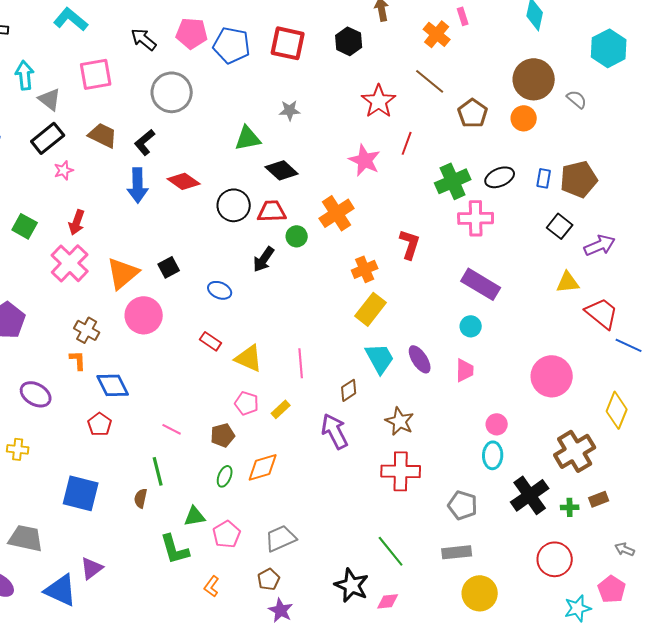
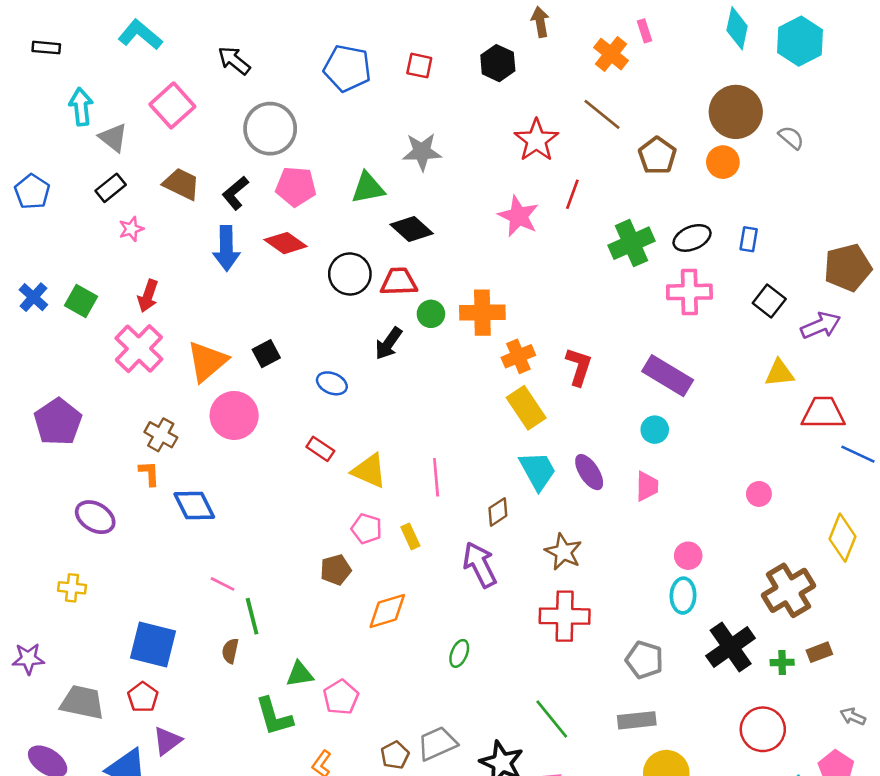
pink pentagon: (192, 33) -> (296, 187), moved
red square: (288, 43) -> (419, 66), size x0.6
cyan hexagon: (609, 48) -> (800, 41), moved
pink square: (96, 74) -> (172, 105), turned -32
gray star: (290, 110) -> (422, 152), size x1.4
black rectangle: (48, 138) -> (111, 188), size x0.7
brown pentagon: (579, 179) -> (848, 268), moved
orange cross: (337, 213) -> (482, 313), moved, turned 32
pink cross: (476, 218) -> (689, 292), moved
red L-shape: (410, 244) -> (579, 367), moved
yellow rectangle: (371, 309) -> (526, 408), turned -72
red trapezoid: (602, 313) -> (823, 413), turned -39
pink circle: (552, 376) -> (759, 494), size x0.5
yellow rectangle: (281, 409) -> (410, 536), turned -72
red pentagon: (100, 424) -> (143, 697), moved
pink line: (172, 429) -> (223, 584), moved
green ellipse: (225, 476) -> (459, 653), moved
gray trapezoid: (281, 538) -> (437, 743), moved

